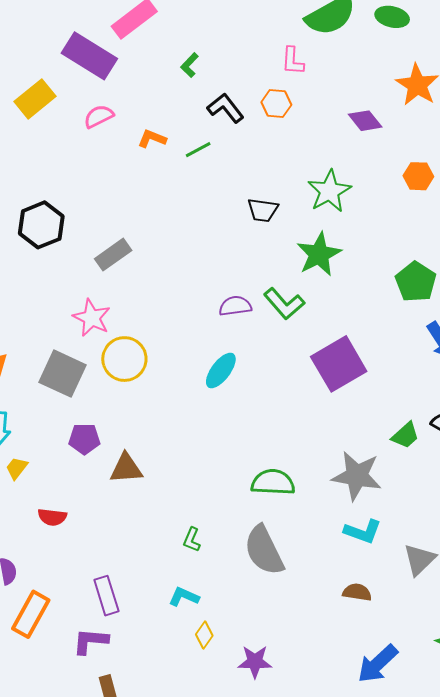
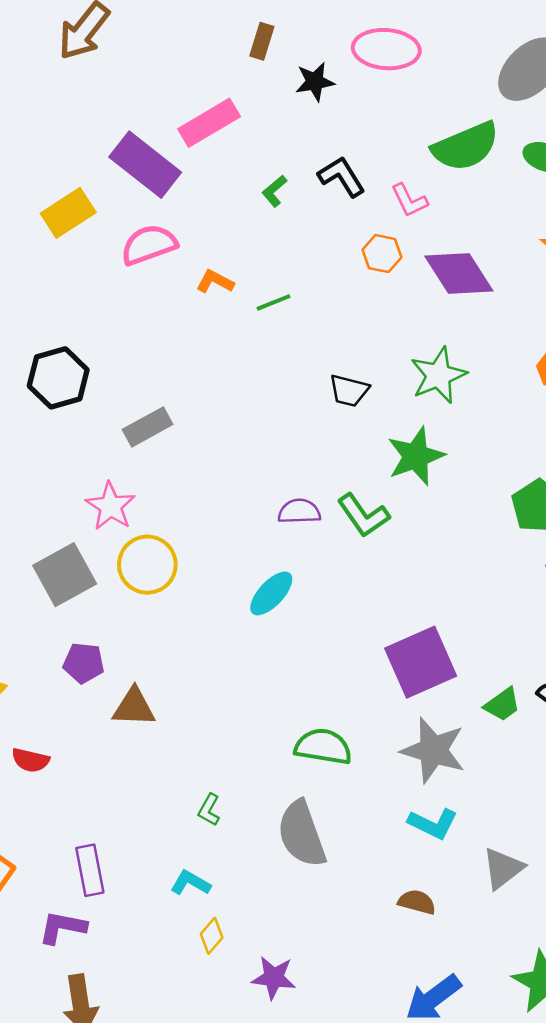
pink L-shape: (293, 61) -> (409, 200), turned -36
black L-shape: (226, 108) -> (342, 177), moved
pink semicircle: (99, 116) -> (149, 245), size x1.4
purple diamond: (365, 121) -> (459, 274), moved, size x1.6
purple square: (339, 364) -> (421, 662), moved
gray square: (62, 374) -> (65, 575), turned 30

